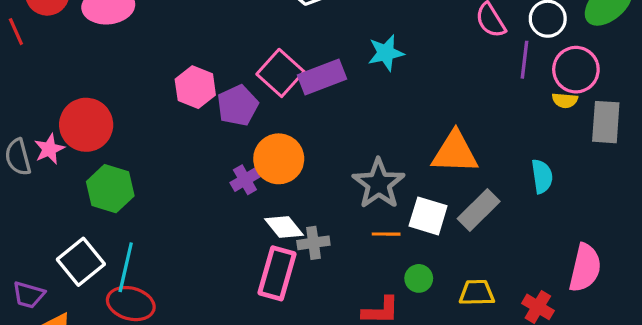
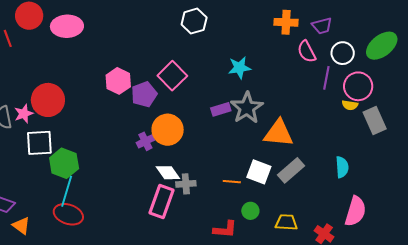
purple rectangle: (322, 77) -> (221, 109), moved, size x0.7
gray rectangle: (606, 122) -> (375, 121), turned -32
cyan semicircle: (542, 176) -> (342, 167), moved
gray star: (379, 184) -> (247, 108), moved
green hexagon: (110, 189) -> (64, 163), moved
white square: (81, 262) -> (39, 143), moved, turned 32

